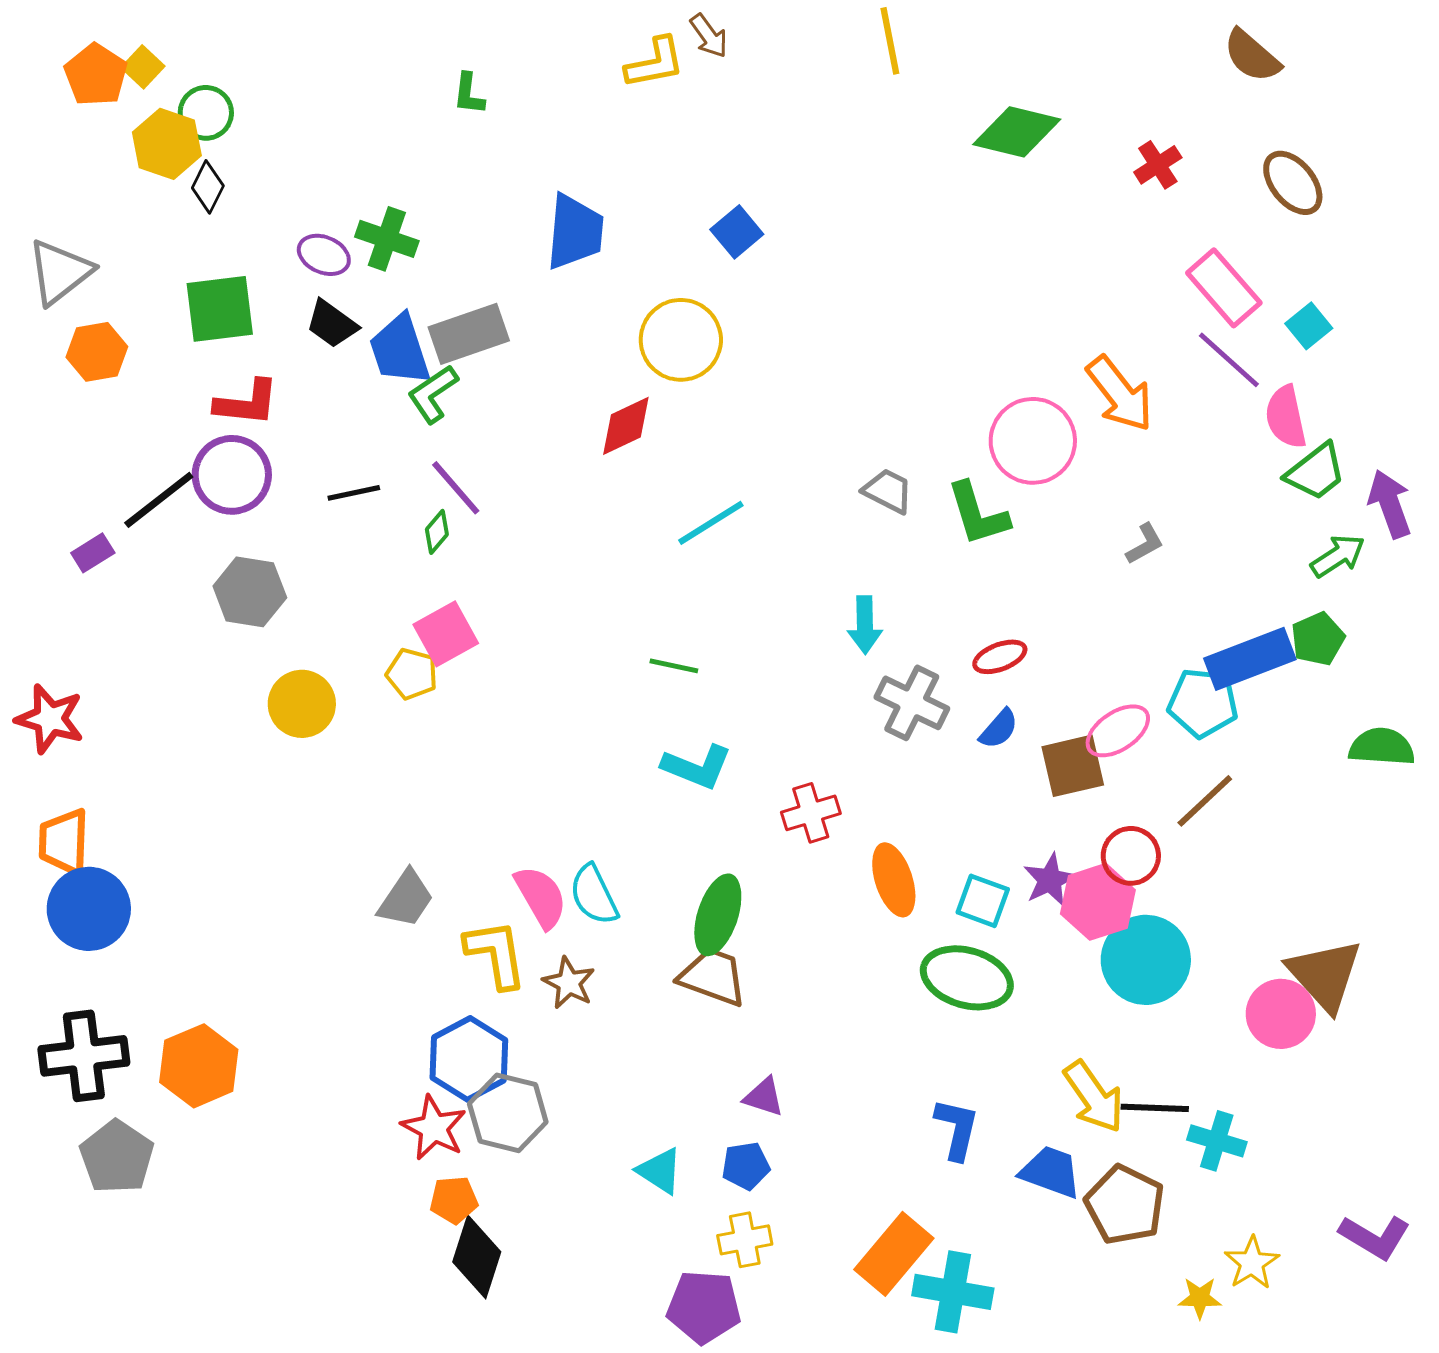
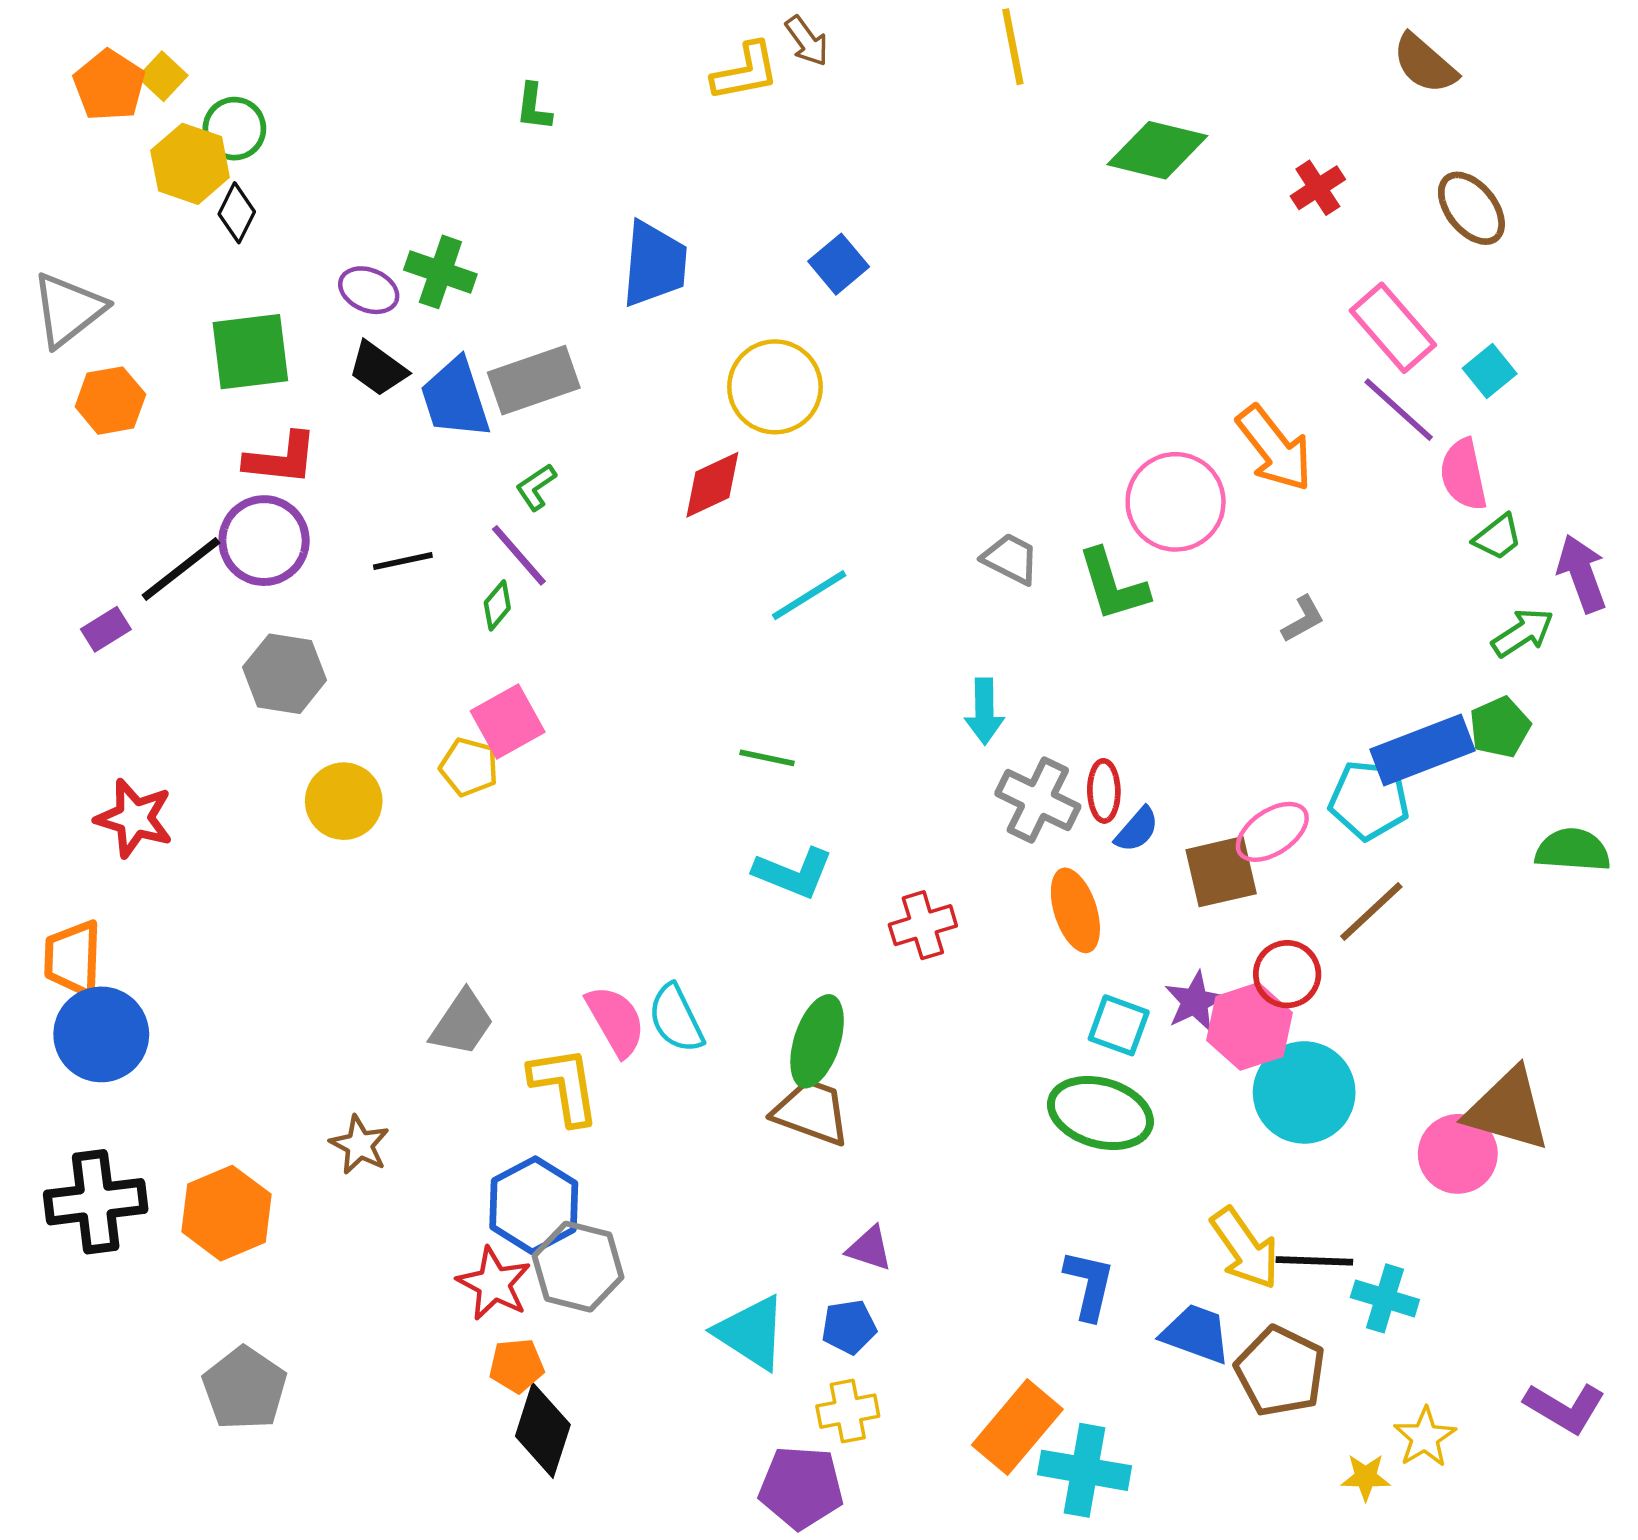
green L-shape: (433, 394) -> (536, 487), moved, size x0.7
green trapezoid: (1316, 472) -> (1498, 537), size x0.7
red ellipse: (1000, 657) -> (1104, 791), moved, turned -70
red star: (50, 719) -> (134, 818), moved
orange ellipse: (894, 880) -> (1075, 910), moved
brown triangle: (1325, 975) -> (1508, 1110), turned -32
brown star: (569, 983) -> (360, 1145), moved
gray pentagon: (117, 1157) -> (245, 1388), moved
cyan triangle: (660, 1171) -> (751, 1333), size x1.4

